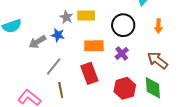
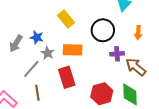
yellow rectangle: (86, 15) -> (66, 19), turned 48
gray star: (66, 17) -> (48, 53), moved
gray arrow: (37, 42) -> (16, 43), turned -30
purple cross: (122, 53) -> (117, 54), moved, turned 32

